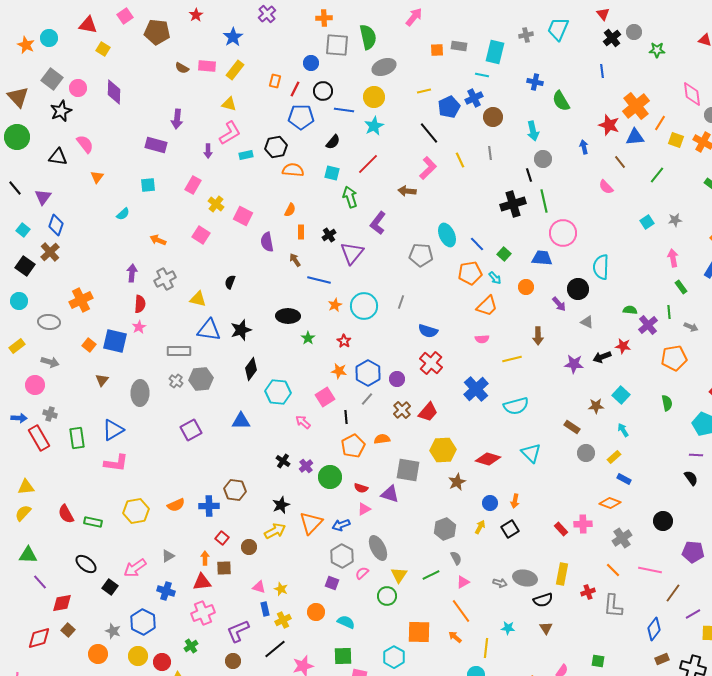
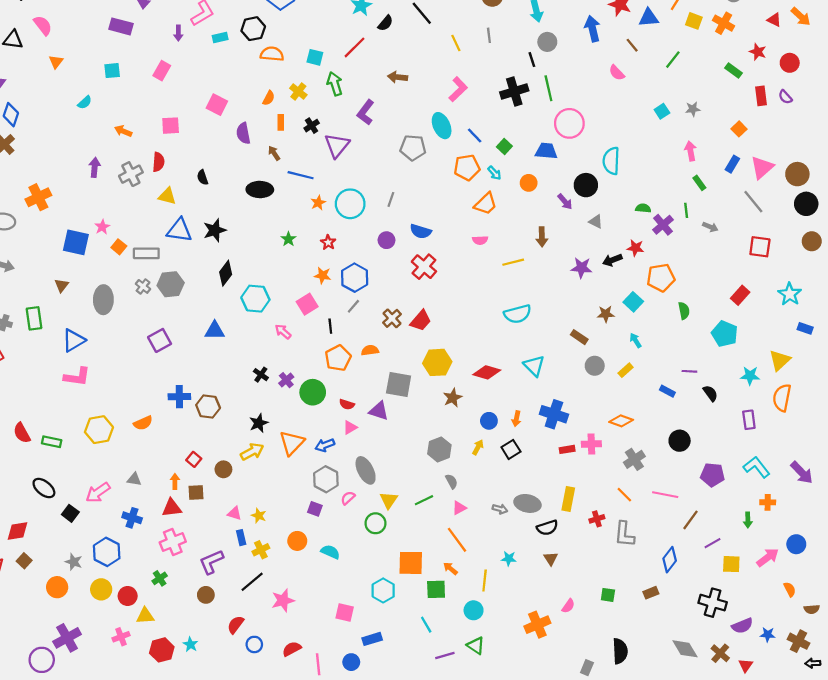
black semicircle: (333, 142) -> (385, 23), moved
blue arrow: (584, 147) -> (592, 29), size x1.6
pink L-shape: (428, 168) -> (458, 89), moved
yellow cross: (216, 204) -> (298, 91), moved
pink square: (201, 235) -> (171, 126), turned -36
black semicircle: (230, 282) -> (203, 177), turned -40
red semicircle: (140, 304) -> (158, 162), moved
black ellipse: (288, 316) -> (260, 189), moved
orange square: (89, 345) -> (119, 247), moved
orange pentagon: (674, 358) -> (661, 278), moved
purple circle: (397, 379) -> (386, 240), moved
blue cross: (476, 389) -> (554, 414), moved, turned -30
green rectangle: (77, 438) -> (34, 318), moved
purple line: (696, 455) -> (689, 371), moved
blue rectangle: (624, 479) -> (667, 391), moved
blue cross: (209, 506) -> (179, 397), moved
red rectangle: (561, 529) -> (567, 449), turned -56
gray triangle: (168, 556) -> (134, 479), turned 40
green square: (343, 656) -> (436, 589), moved
brown rectangle: (662, 659) -> (651, 593), moved

